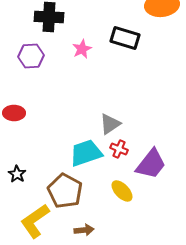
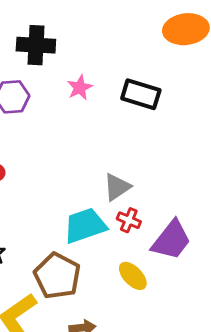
black rectangle: (125, 38) -> (141, 94), moved

